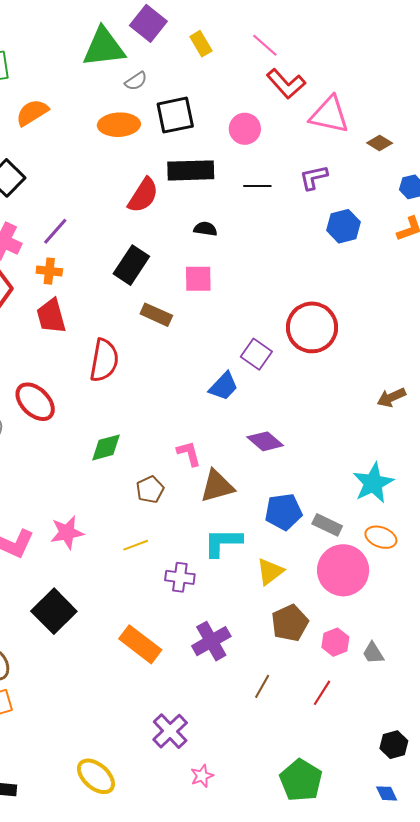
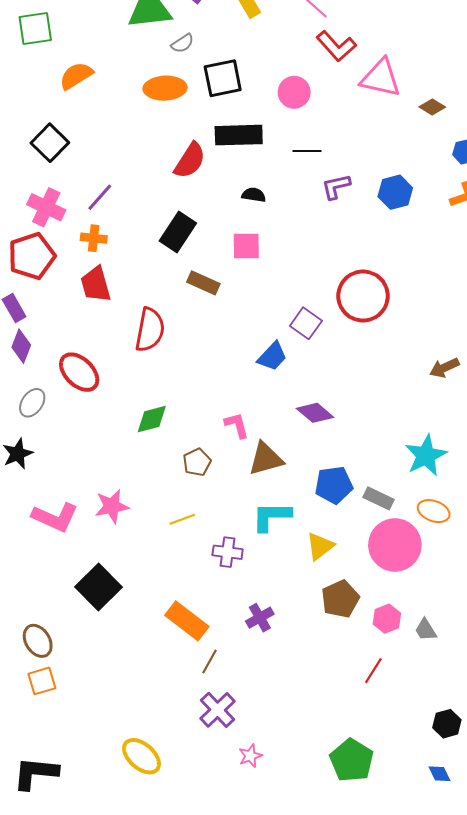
purple L-shape: (314, 177) -> (336, 187), moved
purple cross: (211, 641) -> (260, 618), size x0.7
brown line: (262, 686) -> (209, 661), moved

